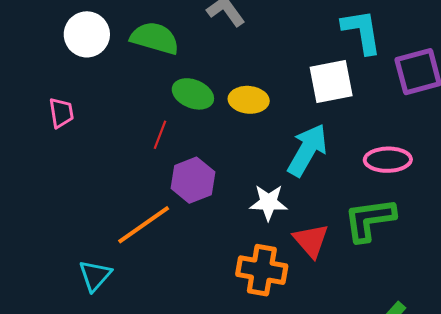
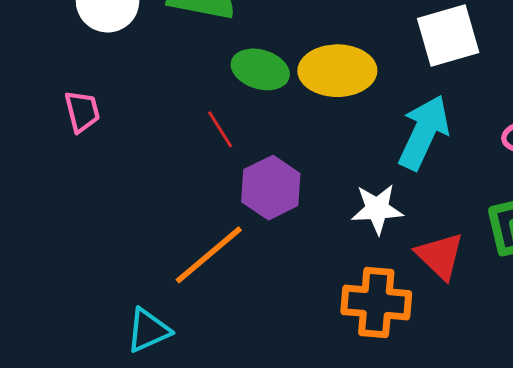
yellow ellipse: (249, 100) -> (337, 71), size x1.4
red line: (160, 135) -> (220, 129), turned -48
cyan triangle: (95, 276) -> (148, 330), turned 30

